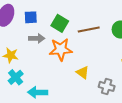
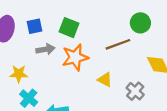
brown line: (89, 29) -> (118, 44), moved
gray cross: (107, 86) -> (135, 91), turned 35

